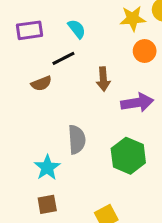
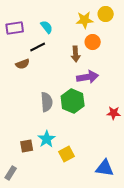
brown arrow: (103, 79) -> (76, 54), moved
green hexagon: (128, 156) -> (73, 101), moved
cyan star: (47, 168) -> (47, 139), moved

